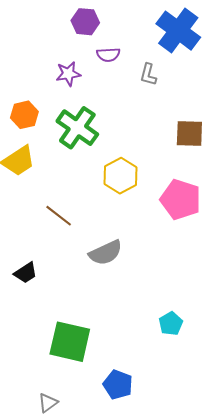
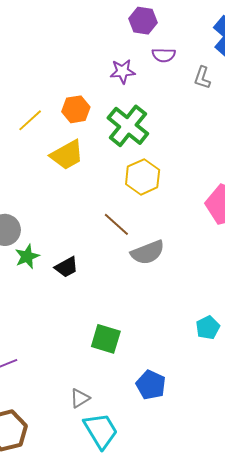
yellow hexagon: (120, 176) -> (143, 177), moved
brown line: (59, 216) -> (116, 224), moved
green square: (70, 342) -> (106, 339), size x0.7

